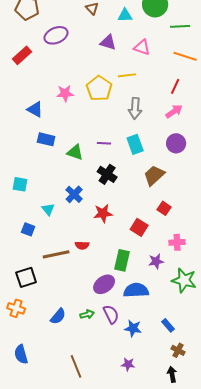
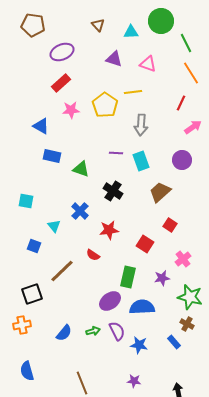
green line: (180, 26) -> (186, 43), turned 66
red rectangle: (22, 55) -> (61, 83), moved
orange line: (185, 56) -> (191, 73), turned 40
pink arrow: (174, 111) -> (193, 127), moved
purple line: (104, 143) -> (116, 153), moved
pink cross: (177, 242) -> (183, 259), turned -35
red semicircle: (82, 245) -> (93, 255), moved, turned 32
brown line: (56, 254) -> (62, 271), turned -32
orange cross: (16, 308) -> (22, 325), turned -30
brown cross: (178, 350) -> (187, 324), moved

